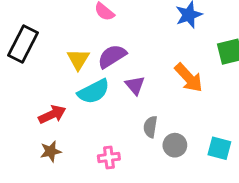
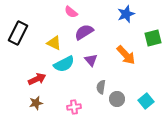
purple semicircle: (112, 56) -> (84, 32), moved
yellow triangle: (78, 59) -> (54, 43), turned -35
cyan square: (219, 148) -> (146, 101), turned 35

